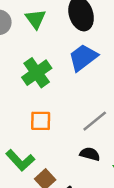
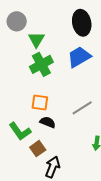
green triangle: (36, 19) -> (36, 40), moved
black semicircle: (90, 154) -> (48, 122), moved

